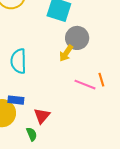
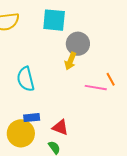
red triangle: (42, 116) -> (60, 127), turned -36

